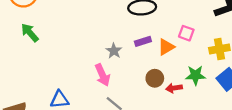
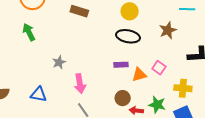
gray star: (114, 51) -> (59, 62), moved

